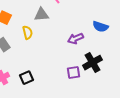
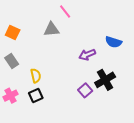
yellow semicircle: (28, 33) -> (36, 76), moved
purple square: (74, 73) -> (85, 90), turned -32

